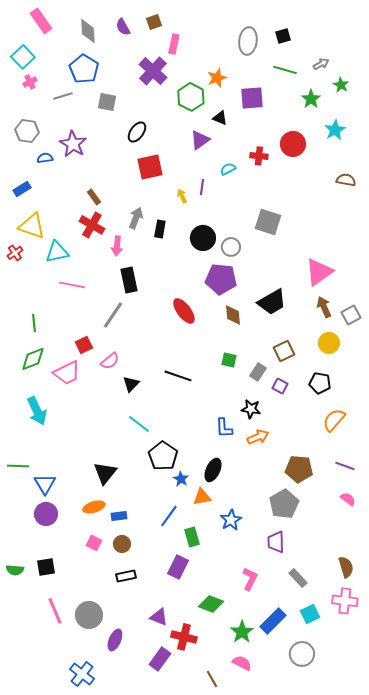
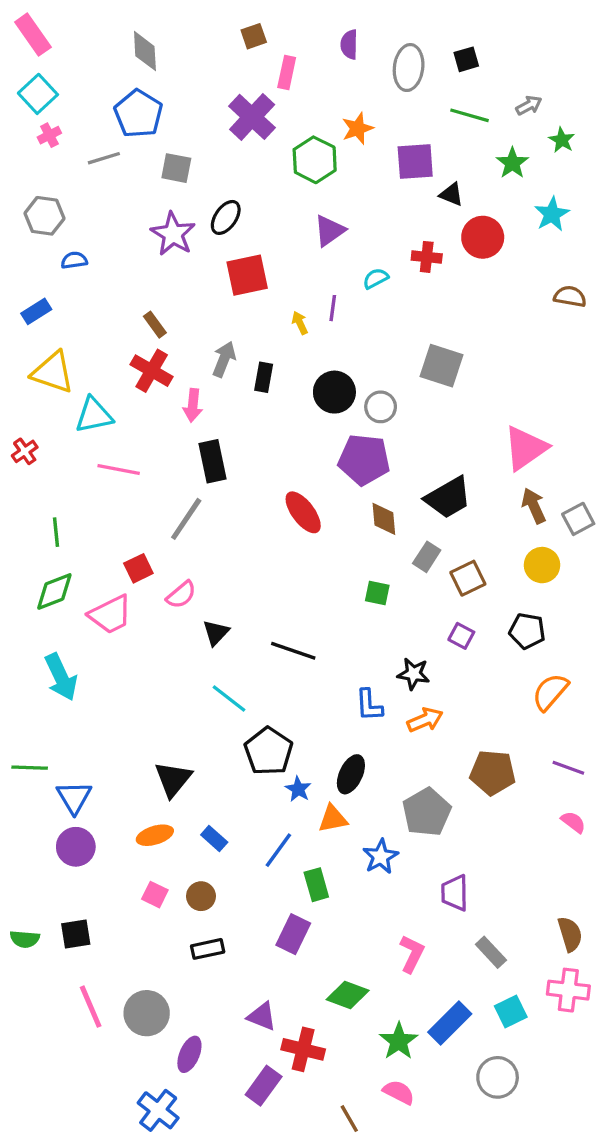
pink rectangle: (41, 21) -> (33, 35), moved
purple semicircle: (123, 27) -> (349, 44), moved, turned 30
black triangle: (220, 118) -> (451, 194), moved
purple star: (73, 144) -> (173, 234), moved
red cross: (15, 253) -> (25, 451), moved
gray rectangle: (258, 372) -> (427, 557), moved
black line: (178, 376) -> (293, 651), moved
gray pentagon: (284, 504) -> (427, 812), moved
blue rectangle: (119, 516) -> (214, 839), moved, turned 49
blue cross: (82, 674) -> (158, 1110), moved

